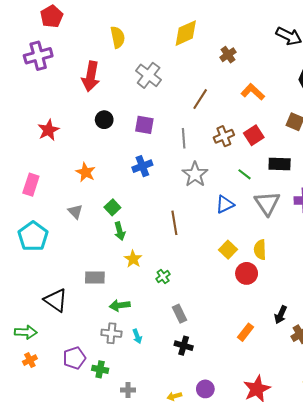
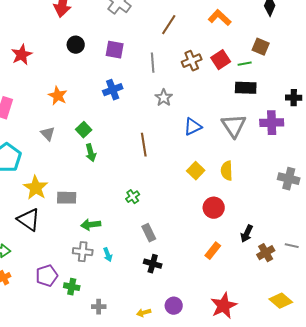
gray star: (195, 174) -> (164, 98), size x0.7
green line: (245, 174) -> (245, 64), moved, turned -48
yellow star: (133, 259) -> (36, 188), moved, size x1.4
red circle: (247, 273) -> (214, 208), moved

